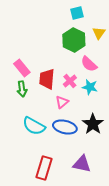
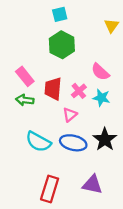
cyan square: (77, 13) -> (60, 14), moved
yellow triangle: (99, 33) -> (112, 26), moved
green hexagon: (74, 40) -> (62, 45), moved
green arrow: (22, 89) -> (25, 100), turned 105

